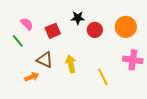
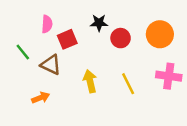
pink semicircle: (27, 24) -> (47, 24), moved, turned 48
brown triangle: (45, 60) -> (51, 65), moved
yellow line: (103, 77) -> (128, 84), moved

